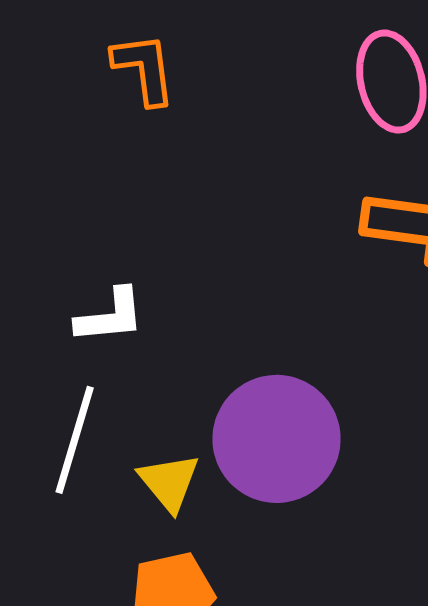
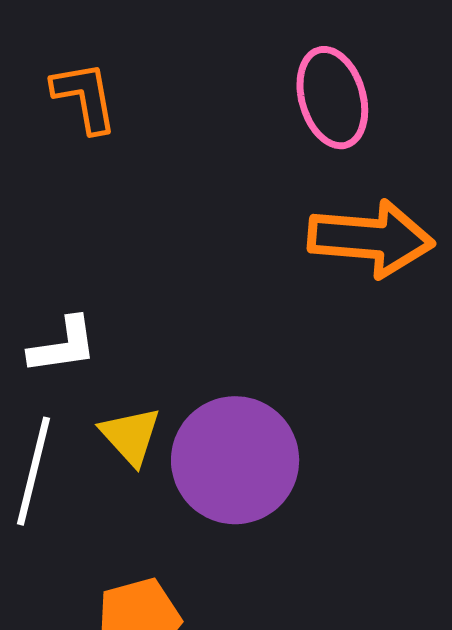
yellow triangle: (169, 482) -> (131, 436), moved

